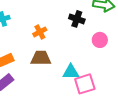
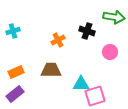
orange cross: (40, 32) -> (58, 40), moved

